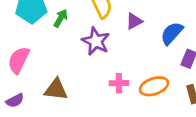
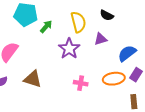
orange ellipse: (154, 86) -> (114, 79), moved

